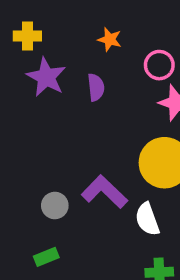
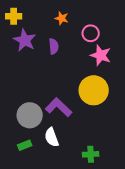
gray circle: (55, 206) -> (30, 115), size x1.6
white semicircle: (147, 219) -> (52, 137), moved

